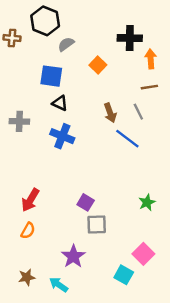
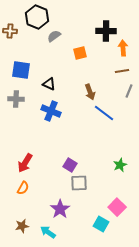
orange square: (98, 65) -> (80, 53), turned 32
blue square: (51, 76) -> (21, 70), moved
gray line: (138, 112) -> (129, 91), moved, turned 48

